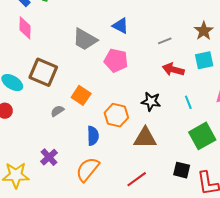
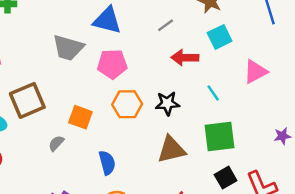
blue triangle: (120, 26) -> (107, 20), size x1.4
brown square: (43, 72) -> (27, 100), turned -32
orange hexagon: (116, 115) -> (127, 104), moved
green square: (202, 136) -> (219, 137), moved, turned 36
black square: (182, 170) -> (226, 178), turned -30

